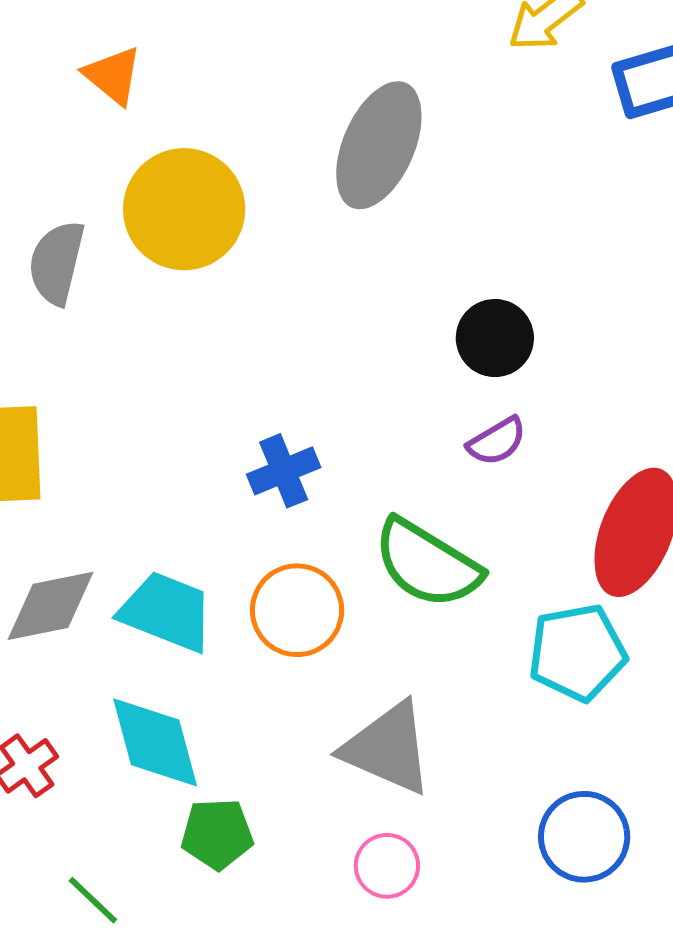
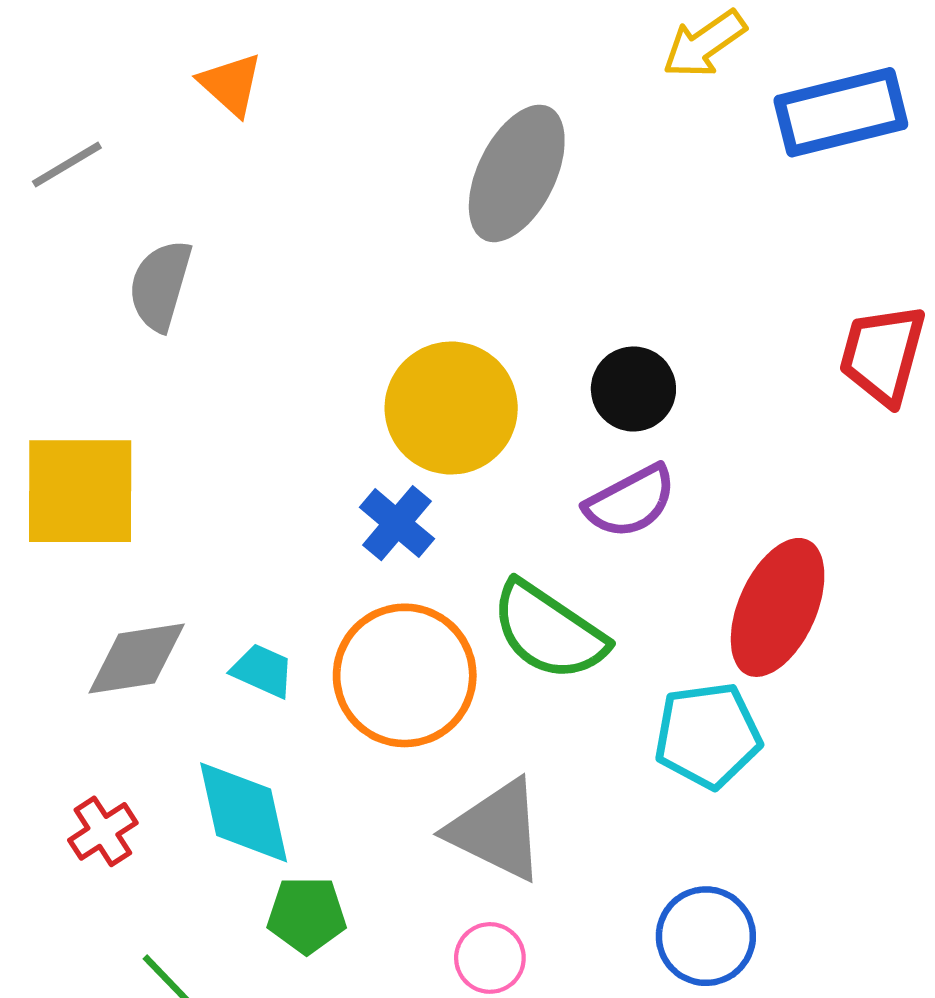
yellow circle: (184, 209) -> (451, 408), moved
purple semicircle: (497, 441) -> (630, 501), size x1.4
blue cross: (284, 471) -> (397, 523), turned -30
orange circle: (297, 610) -> (405, 675), size x1.4
cyan trapezoid: (167, 612) -> (263, 671), size x0.6

